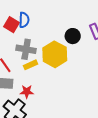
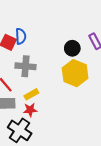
yellow hexagon: (55, 54) -> (75, 73), moved
yellow rectangle: (30, 65) -> (31, 94), moved

